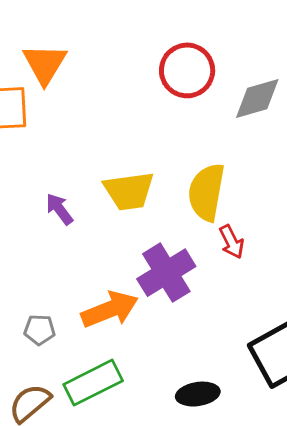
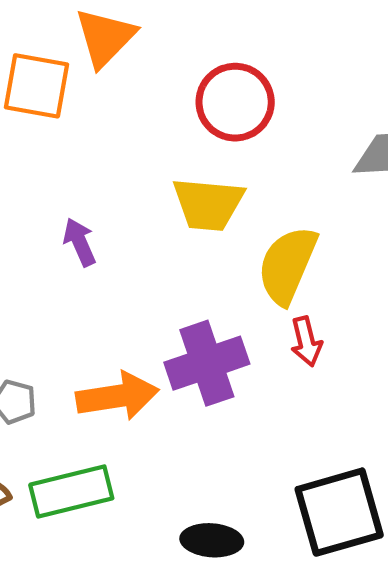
red circle: (187, 70) -> (235, 102), moved
yellow trapezoid: (129, 191) -> (208, 204), moved

